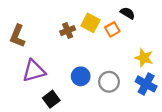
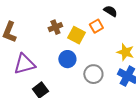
yellow square: (90, 23) -> (76, 35), moved
blue circle: (81, 76) -> (67, 59), moved

